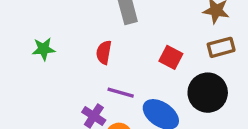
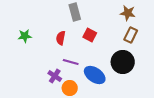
brown rectangle: (221, 47) -> (131, 35), turned -49
red square: (171, 57) -> (90, 35), moved

